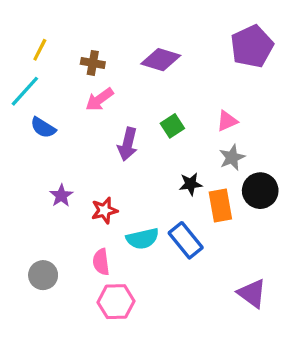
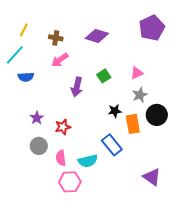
blue semicircle: (43, 128) -> (26, 77), turned -35
cyan semicircle: (143, 239) -> (88, 161), moved
gray circle: (43, 275) -> (39, 146), moved

